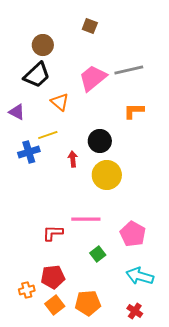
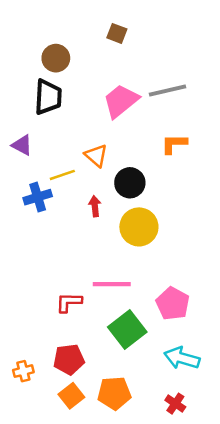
black trapezoid: (37, 75) -> (48, 97), turned -44
orange triangle: (60, 102) -> (96, 156), moved
green square: (98, 254) -> (127, 330), size x1.8
orange cross: (27, 290) -> (23, 371), moved

